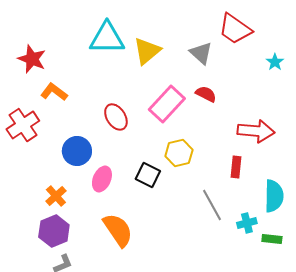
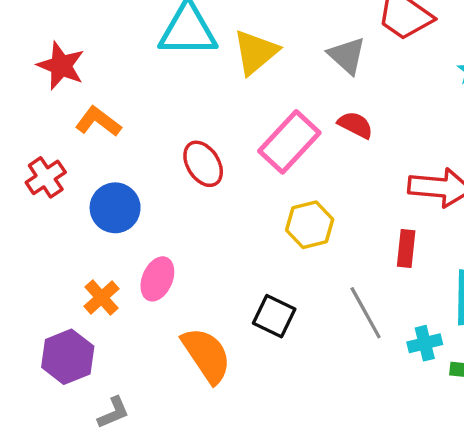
red cross: (23, 125) -> (46, 177), size x0.7
blue circle: (77, 151) -> (115, 208), moved
black square: (148, 175) -> (274, 316), moved
pink ellipse: (102, 179) -> (157, 279), moved
purple hexagon: (54, 231) -> (68, 357), moved

